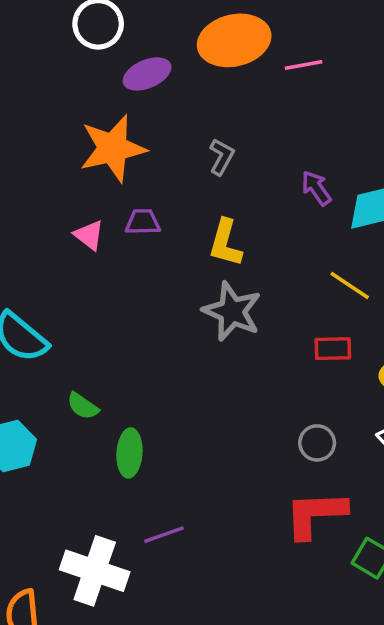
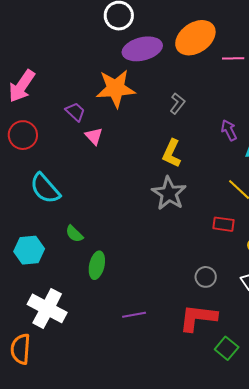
orange ellipse: (234, 40) -> (195, 38), turned -30
purple ellipse: (147, 74) -> (142, 49), size x1.4
purple trapezoid: (143, 222) -> (75, 112), moved, turned 35
purple line: (164, 535) -> (134, 315), moved
white cross: (95, 571) -> (47, 308), moved

